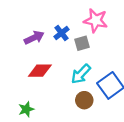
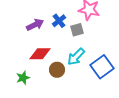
brown circle: (84, 100) -> (57, 70), moved
green star: (26, 109) -> (23, 78), moved

